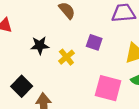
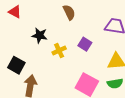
black square: (22, 86) -> (16, 65), turned -30

